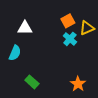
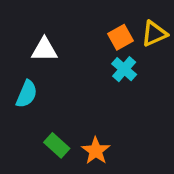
yellow triangle: (87, 28) -> (154, 34), moved
orange star: (78, 84) -> (96, 151), moved

